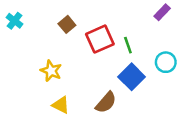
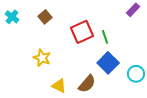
brown square: (67, 24) -> (45, 17), moved
cyan circle: (166, 62) -> (136, 74), moved
yellow triangle: (61, 105) -> (59, 86), moved

